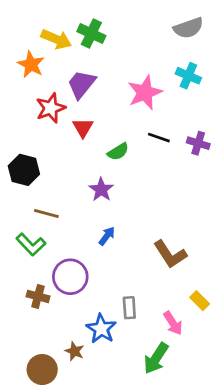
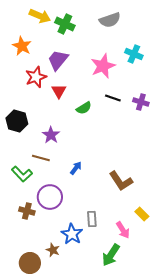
gray semicircle: (188, 28) -> (110, 20), moved
yellow arrow: (56, 39) -> (40, 16), moved
purple star: (101, 190) -> (51, 135), moved
brown line: (46, 213) -> (41, 158), moved

